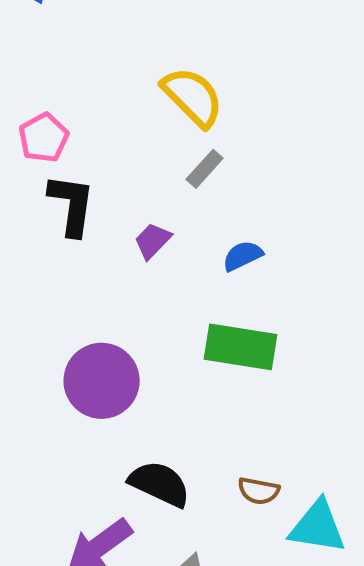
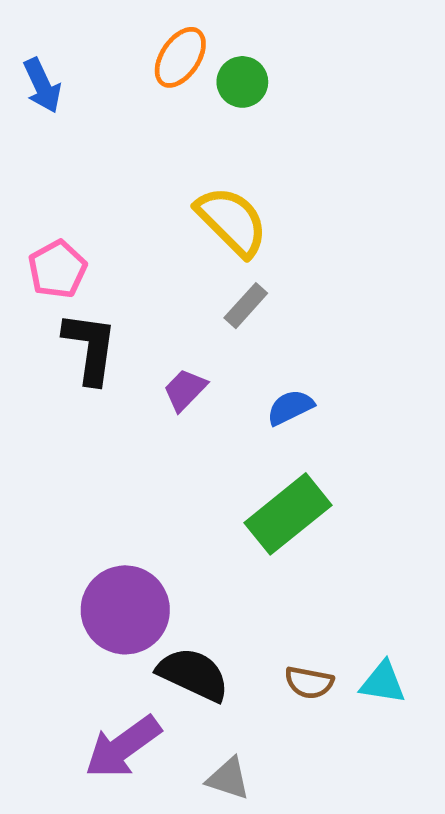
green rectangle: (241, 347) -> (288, 514), turned -48
purple circle: (102, 381) -> (125, 610), moved
cyan triangle: (318, 527) -> (383, 683), moved, size x0.7

